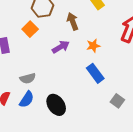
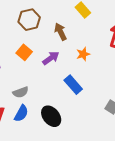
orange square: (30, 29) -> (24, 52), moved
blue rectangle: (95, 73) -> (73, 85), moved

